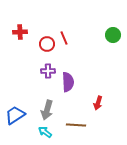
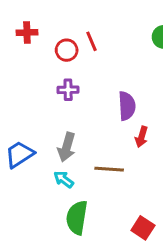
purple semicircle: (68, 82) -> (127, 106), moved

